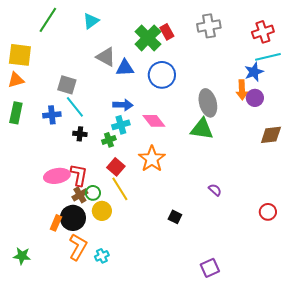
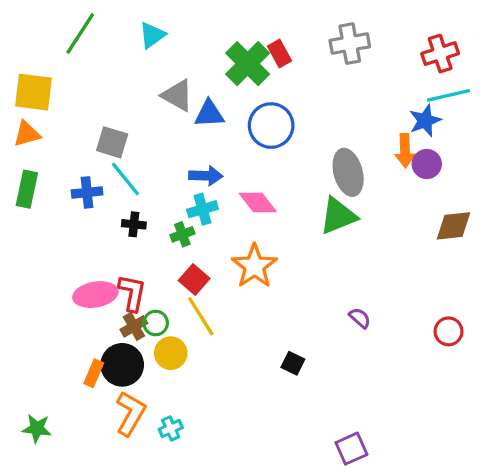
green triangle: (202, 129) -> (338, 216), turned -30
red circle: (268, 212) -> (449, 331), moved

